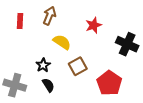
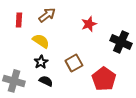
brown arrow: (49, 16) -> (47, 15), turned 30
yellow semicircle: (62, 42) -> (41, 41), moved
black semicircle: (48, 85) -> (46, 81), turned -32

